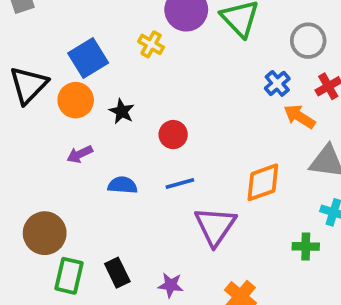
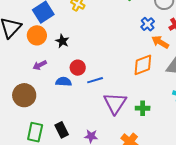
red circle: (173, 135) -> (78, 68), moved
orange diamond: (263, 182) -> (143, 65), moved
brown circle: (45, 233) -> (24, 95), moved
green cross: (306, 246) -> (143, 108), moved

